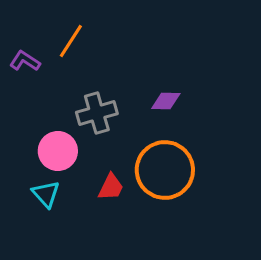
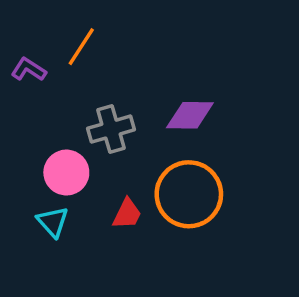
purple diamond: (166, 101) -> (190, 115), size x1.4

